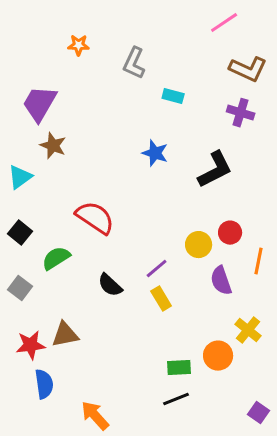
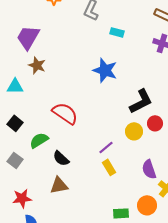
blue star: (155, 153) -> (105, 70), size x1.4
black L-shape: (215, 170) -> (141, 101), moved
cyan triangle: (20, 177) -> (15, 86), turned 36
purple semicircle: (221, 281) -> (149, 169), moved
black semicircle: (110, 285) -> (61, 158), moved
brown triangle: (65, 335) -> (59, 185), moved

